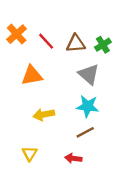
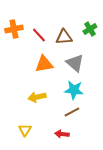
orange cross: (17, 34) -> (14, 29), turned 30
green cross: (103, 45) -> (90, 29), moved
orange triangle: (32, 75) -> (44, 64), moved

